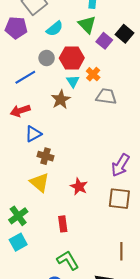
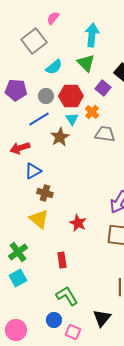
purple pentagon: (16, 28) -> (16, 90), moved
purple square: (104, 41) -> (103, 88), moved
blue line: (25, 77) -> (39, 119), moved

